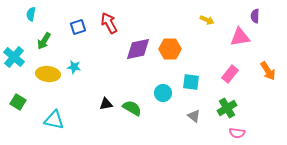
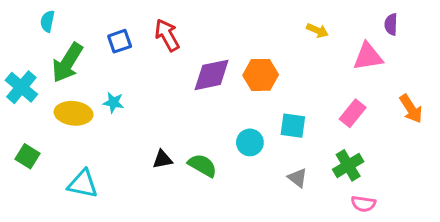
green arrow: (44, 41) -> (67, 63), size x1.5

